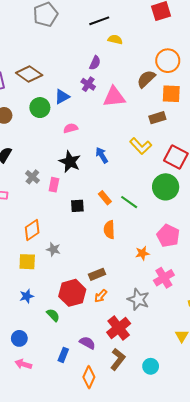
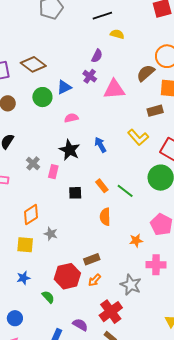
pink cross: (164, 278) -> (156, 265), turned 30

